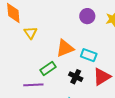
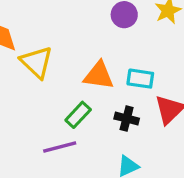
yellow triangle: (31, 33) -> (37, 62), size x1.5
orange triangle: (65, 48) -> (99, 75), turned 42

